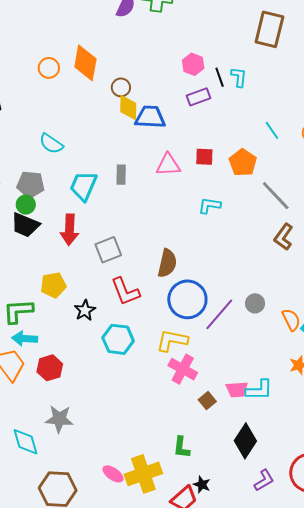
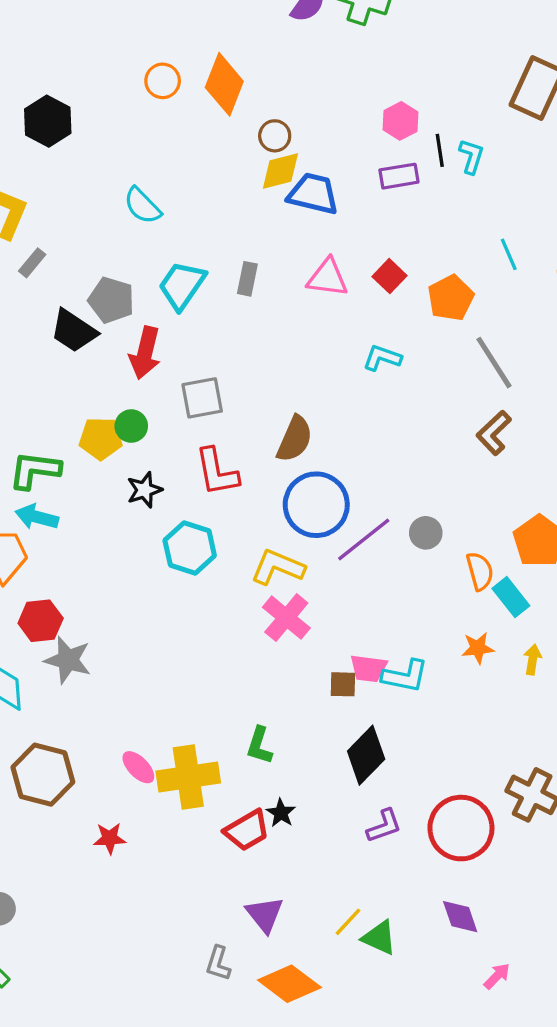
yellow diamond: (128, 107) -> (280, 171), turned 64
red square: (204, 157) -> (389, 276), turned 30
gray pentagon: (31, 184) -> (111, 300), moved
green circle: (26, 205) -> (131, 426), moved
red hexagon: (50, 368) -> (41, 621), moved
brown square: (207, 401) -> (343, 684), moved, turned 30

